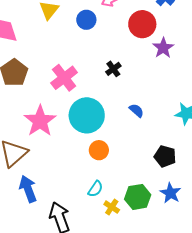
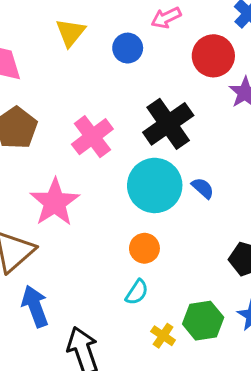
black cross: (113, 69) -> (168, 124), size x2.0
cyan circle: (87, 115) -> (155, 185), moved
cyan semicircle: (95, 189) -> (137, 292), moved

